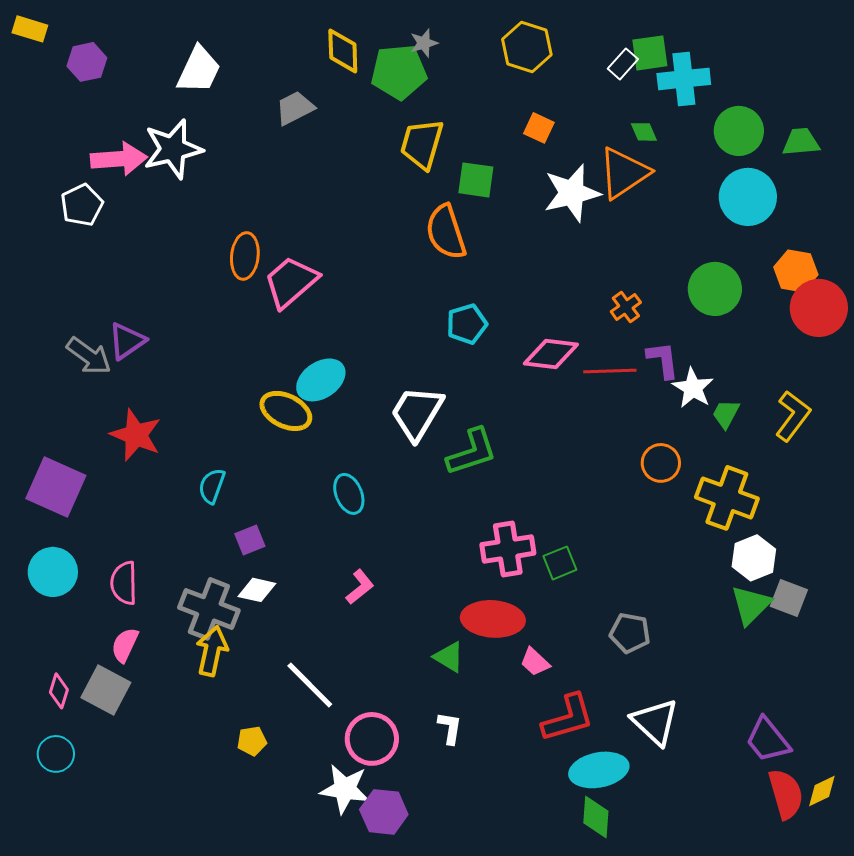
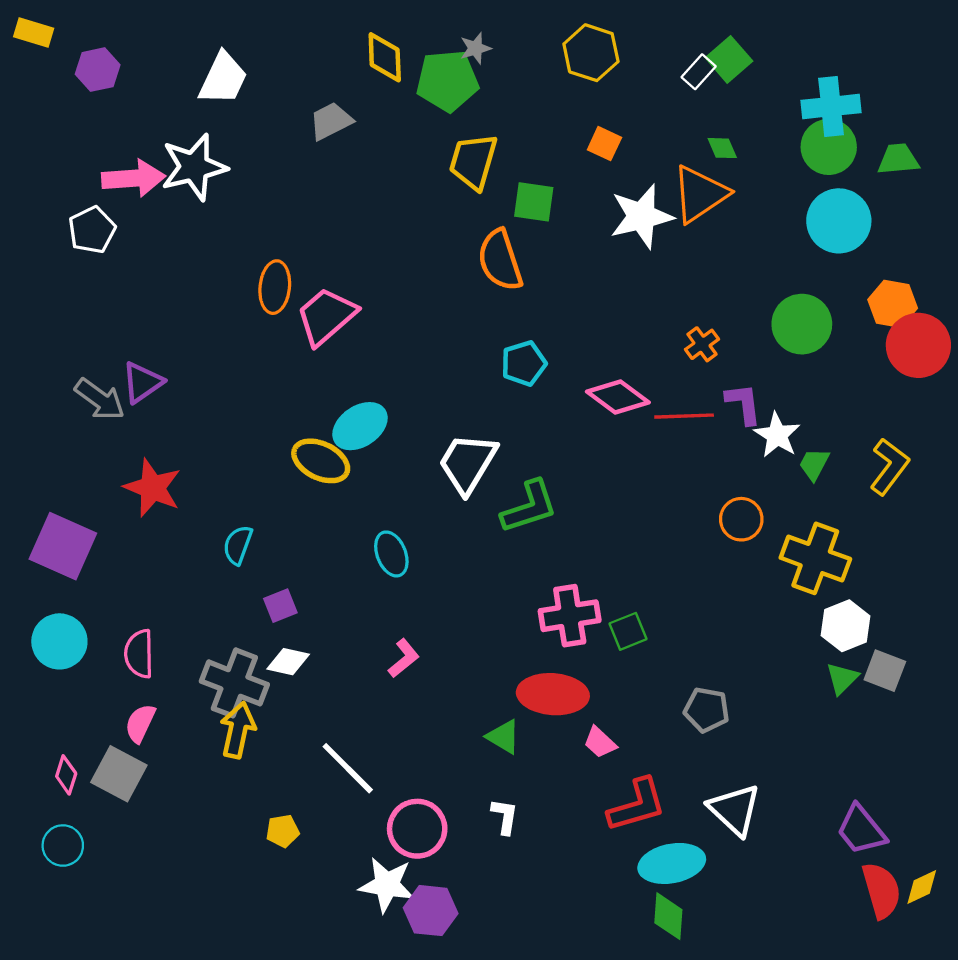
green square: (650, 53) -> (729, 59), turned -33
cyan cross: (684, 79) -> (831, 107), moved
pink diamond: (551, 354) -> (618, 397), turned 30
green triangle: (751, 605) -> (842, 678), size x0.7

